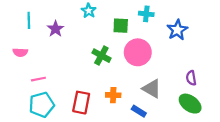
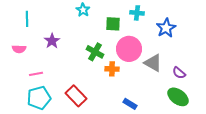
purple star: (56, 29) -> (52, 41), moved
purple semicircle: (191, 78) -> (179, 73), turned -40
gray triangle: (152, 89) -> (153, 63), moved
orange cross: (113, 95) -> (112, 69), moved
red rectangle: (81, 103) -> (76, 96), turned -55

